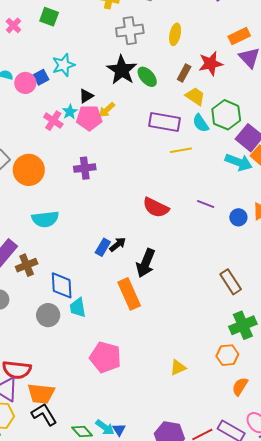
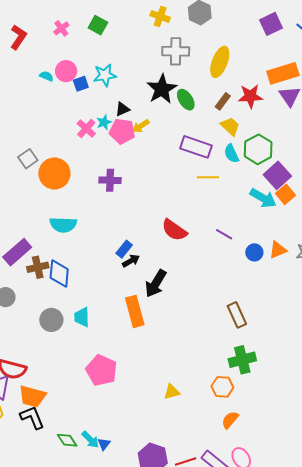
yellow ellipse: (175, 34) -> (220, 62), size x1.4
orange rectangle: (239, 36) -> (283, 73), size x1.4
pink circle: (25, 83) -> (66, 71), moved
blue rectangle: (103, 247) -> (124, 249), moved
blue diamond: (62, 285) -> (59, 273), moved

